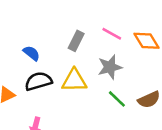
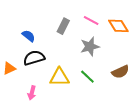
yellow triangle: (74, 81) -> (59, 77), moved
green line: (117, 99) -> (87, 77), moved

